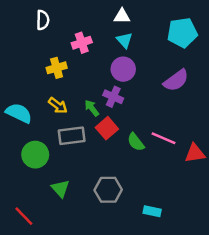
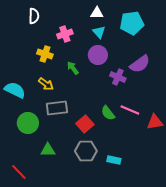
cyan pentagon: (182, 33) -> (132, 23), moved
yellow cross: (57, 68) -> (45, 54), turned 35
purple cross: (113, 97) -> (118, 77), moved
green arrow: (92, 108) -> (73, 68), moved
red square: (107, 128) -> (85, 124), moved
green triangle: (60, 189) -> (48, 150), turned -49
cyan rectangle: (152, 211) -> (114, 160), moved

